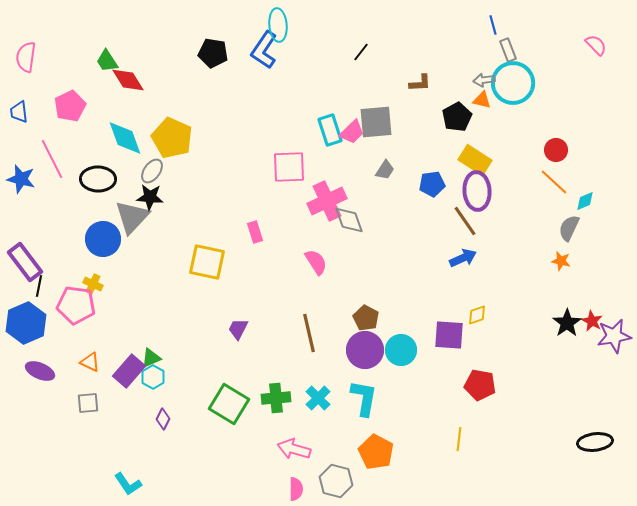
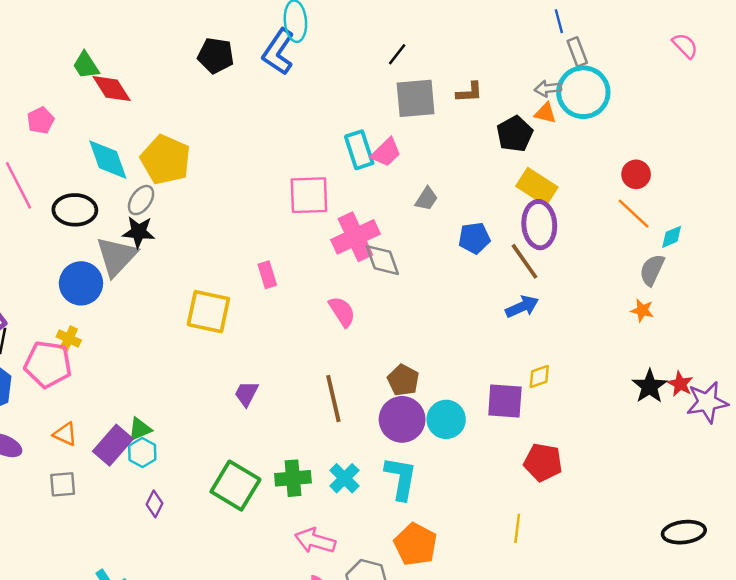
pink pentagon: (70, 106) -> (41, 120), size x0.7
gray square: (376, 122) -> (416, 98), moved
blue pentagon: (432, 184) -> (474, 238), moved

